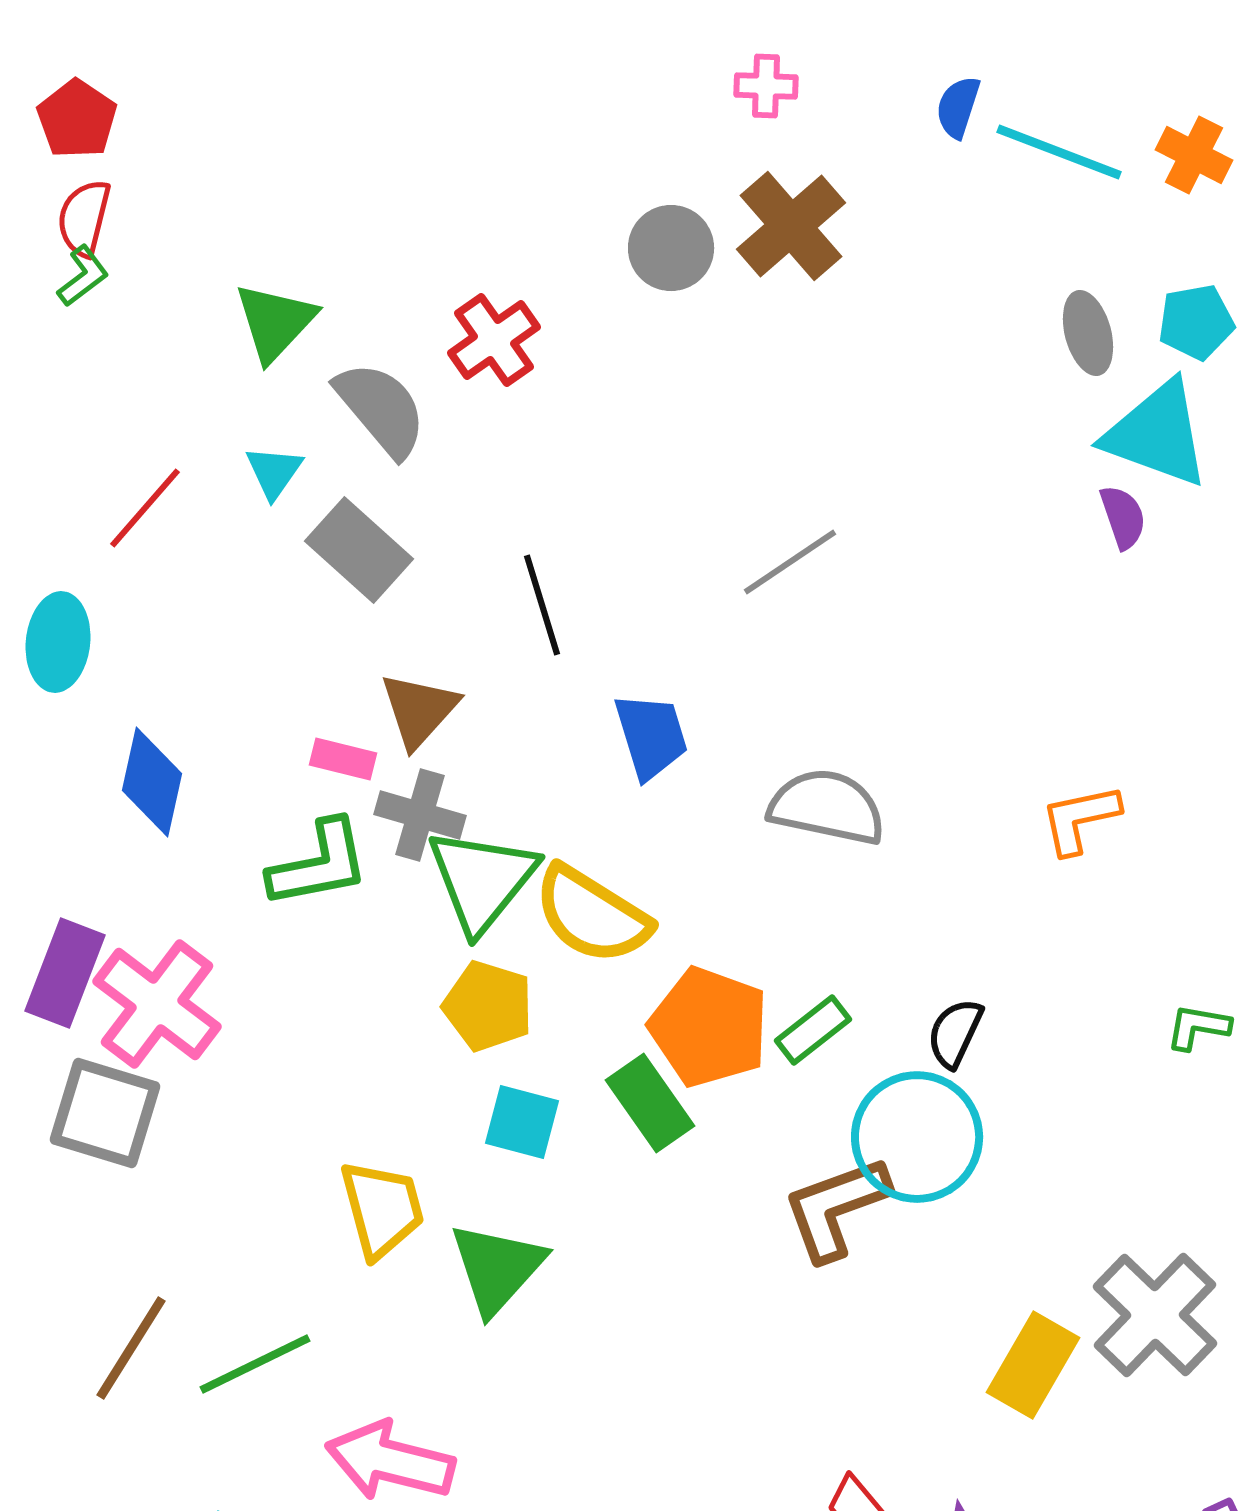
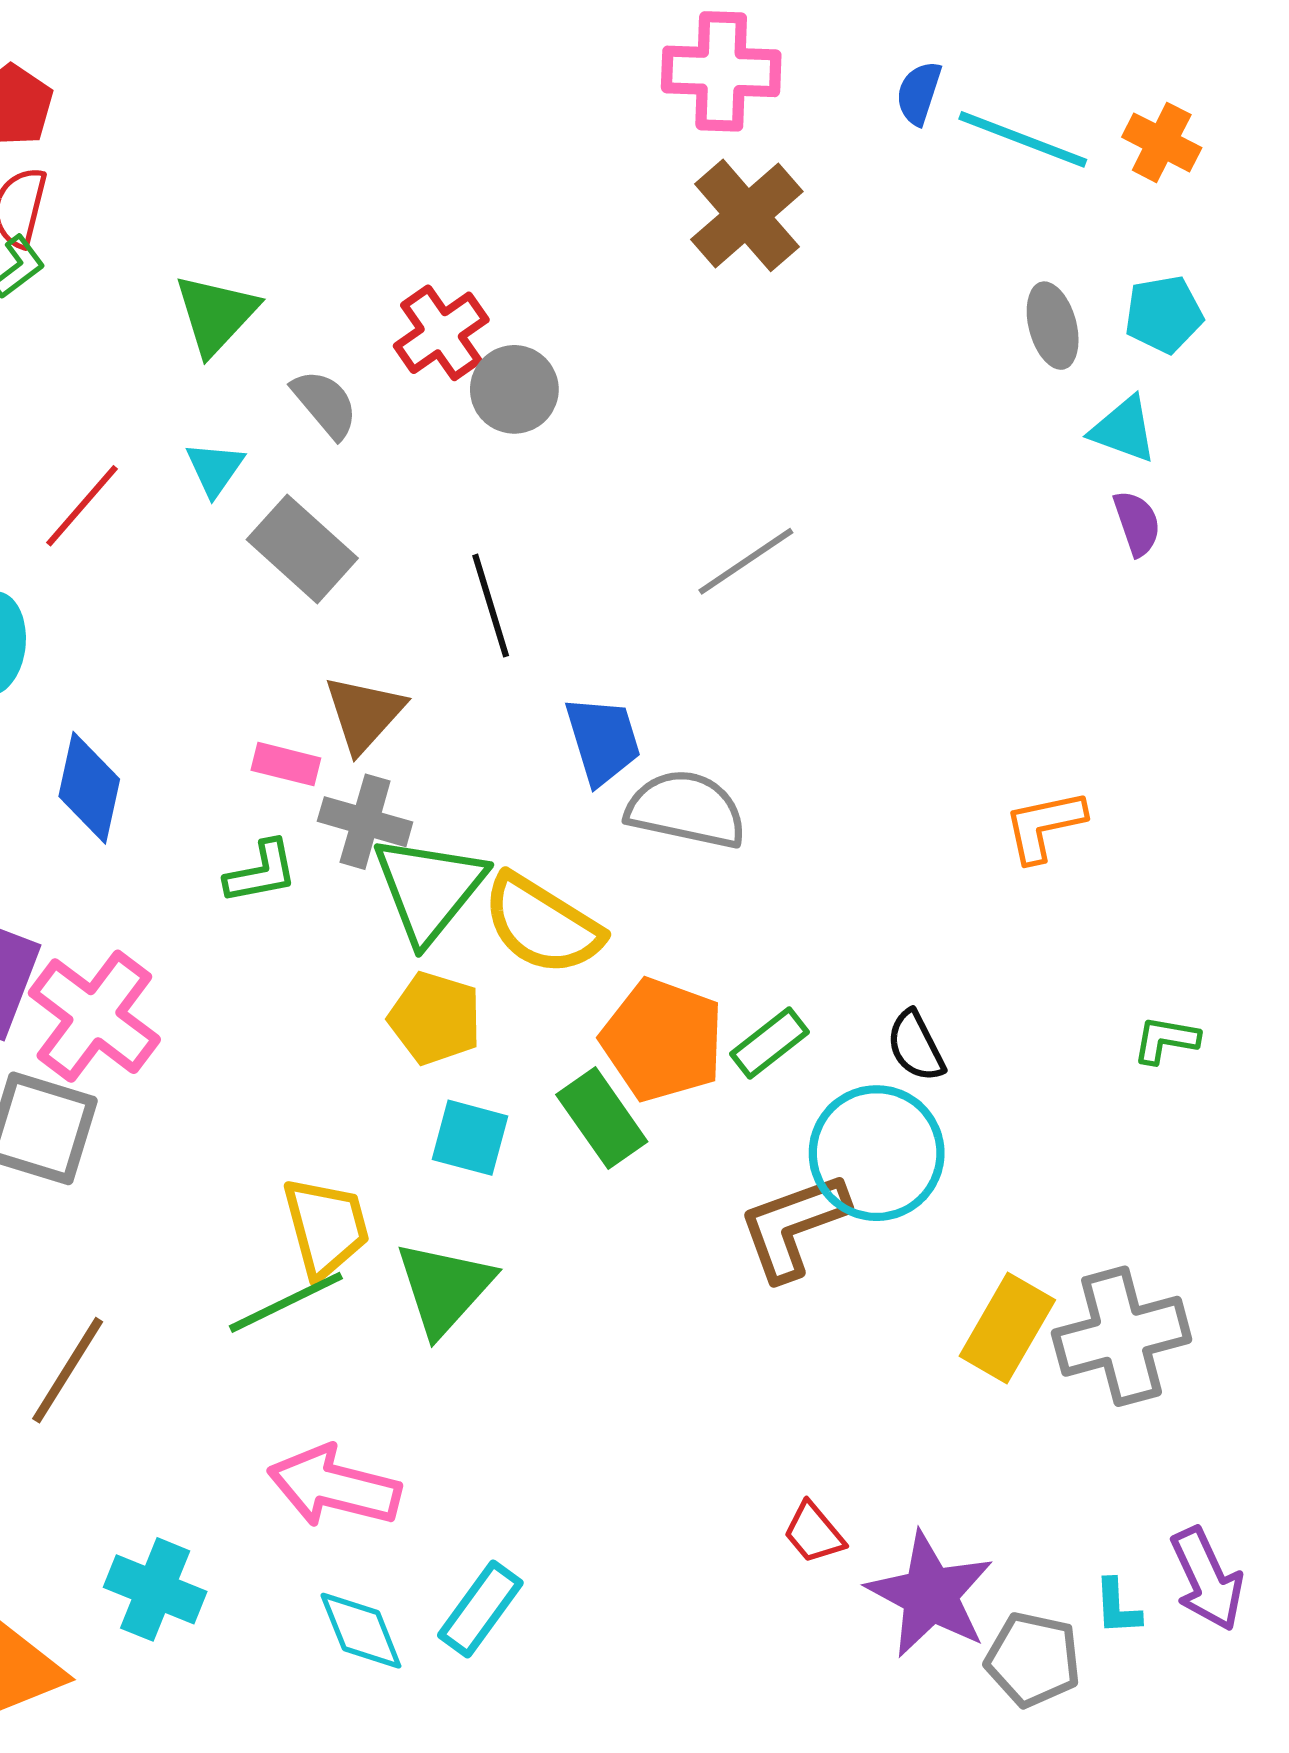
pink cross: (766, 86) -> (721, 71), size x1.8
gray circle: (671, 248) -> (514, 389), moved
gray semicircle: (381, 409) -> (325, 404), size x0.7
cyan triangle: (1157, 434) -> (1124, 430), size x0.6
purple semicircle: (1123, 517) -> (1137, 523), moved
gray semicircle: (827, 807) -> (686, 809), moved
green L-shape: (319, 864) -> (261, 872), size x0.7
black semicircle: (955, 1033) -> (916, 1046), turned -52
gray cross: (1155, 1315) -> (1122, 1336), turned 31
green line: (255, 1364) -> (286, 1302), moved
yellow rectangle: (1033, 1365) -> (1007, 1328), moved

